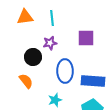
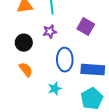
purple square: (86, 38) -> (86, 27), turned 30
black circle: (33, 57) -> (24, 43), moved

